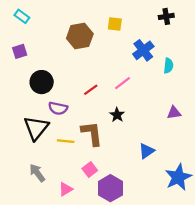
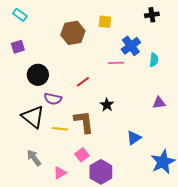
pink line: (123, 83) -> (116, 63), moved, turned 35
black triangle: (36, 128) -> (33, 117), turned -30

